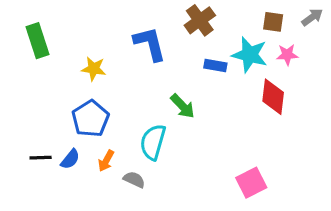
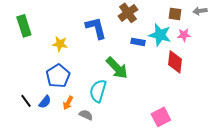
gray arrow: (312, 17) -> (200, 11), turned -152
green arrow: (183, 106) -> (117, 68), size x1.4
black line: (41, 158) -> (26, 101), turned 56

